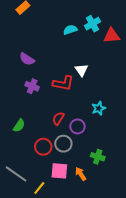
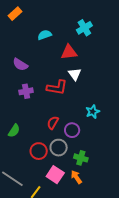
cyan semicircle: (70, 30) -> (45, 35), moved
red triangle: (112, 36) -> (69, 52), moved
purple cross: (32, 86) -> (26, 91), turned -32
green cross: (98, 157) -> (81, 158), moved
pink square: (59, 171) -> (55, 175), turned 30

